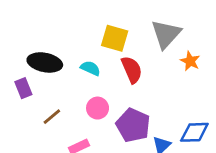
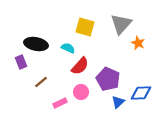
red semicircle: (132, 70) -> (80, 66), moved, turned 66
pink circle: (98, 108) -> (81, 92), moved
purple pentagon: (133, 125) -> (108, 79), moved

